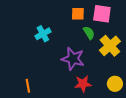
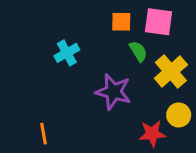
red star: (83, 84) -> (152, 134), moved
yellow circle: (115, 84) -> (179, 115), moved

